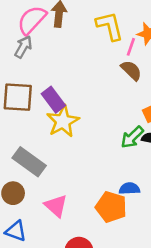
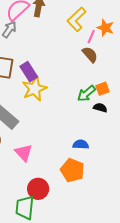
yellow L-shape: (110, 26) -> (76, 19), turned -125
green arrow: (132, 137) -> (86, 93), moved
orange pentagon: (111, 207) -> (72, 170), moved

